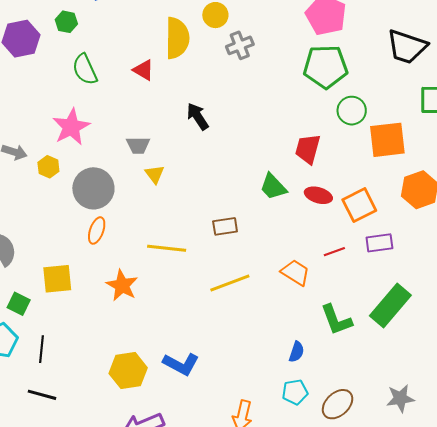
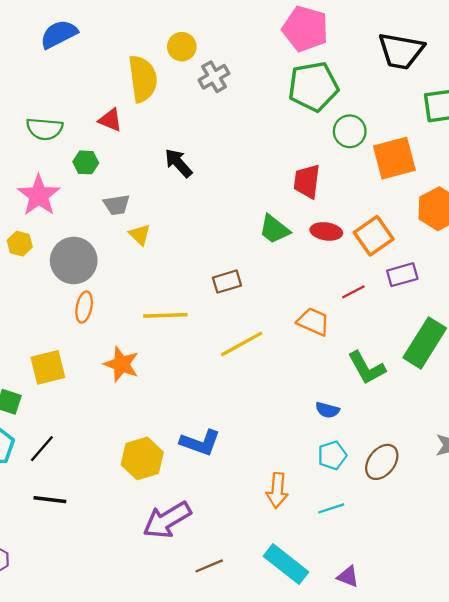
green hexagon: (66, 22) -> (86, 162), moved
green semicircle: (85, 69) -> (45, 129), turned -52
black line: (42, 349) -> (42, 449), turned 44
blue semicircle: (297, 352) -> (327, 410), turned 95

